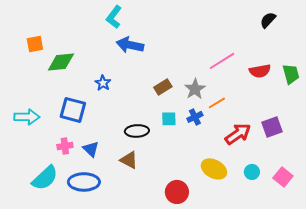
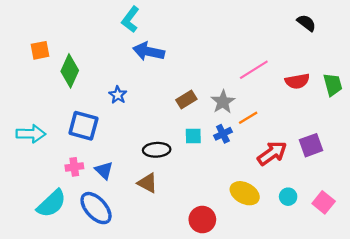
black semicircle: (268, 20) -> (306, 23), turned 84
green diamond: (61, 62) -> (70, 71), turned -60
blue ellipse: (84, 182) -> (96, 208), turned 48

